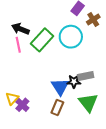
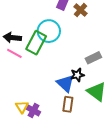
cyan circle: (71, 37) -> (49, 31), moved
pink line: (18, 45) -> (14, 53), turned -35
gray rectangle: (86, 76) -> (93, 58), moved

